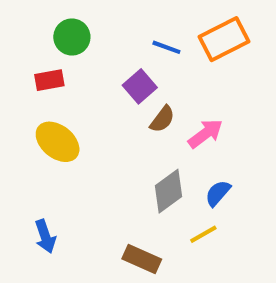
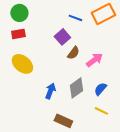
green circle: (72, 37) -> (19, 13), moved
yellow line: (203, 234) -> (101, 111), moved, turned 56
blue arrow: (45, 236) -> (50, 91), moved, turned -140

